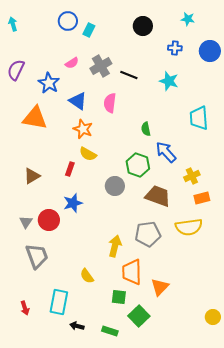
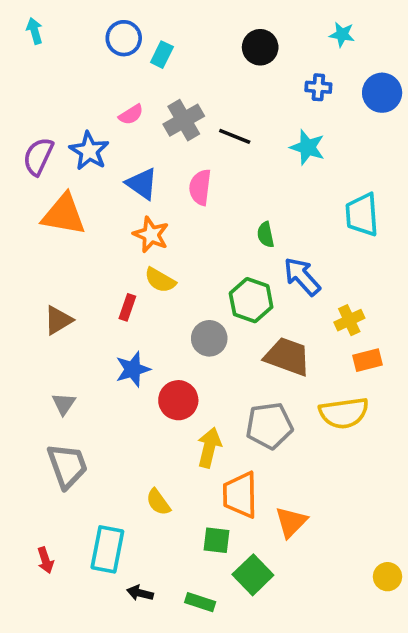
cyan arrow: (13, 24) -> (35, 31), moved
purple semicircle: (16, 70) -> (38, 156), moved
red circle: (49, 220) -> (178, 400), moved
gray triangle: (26, 222) -> (64, 404), moved

